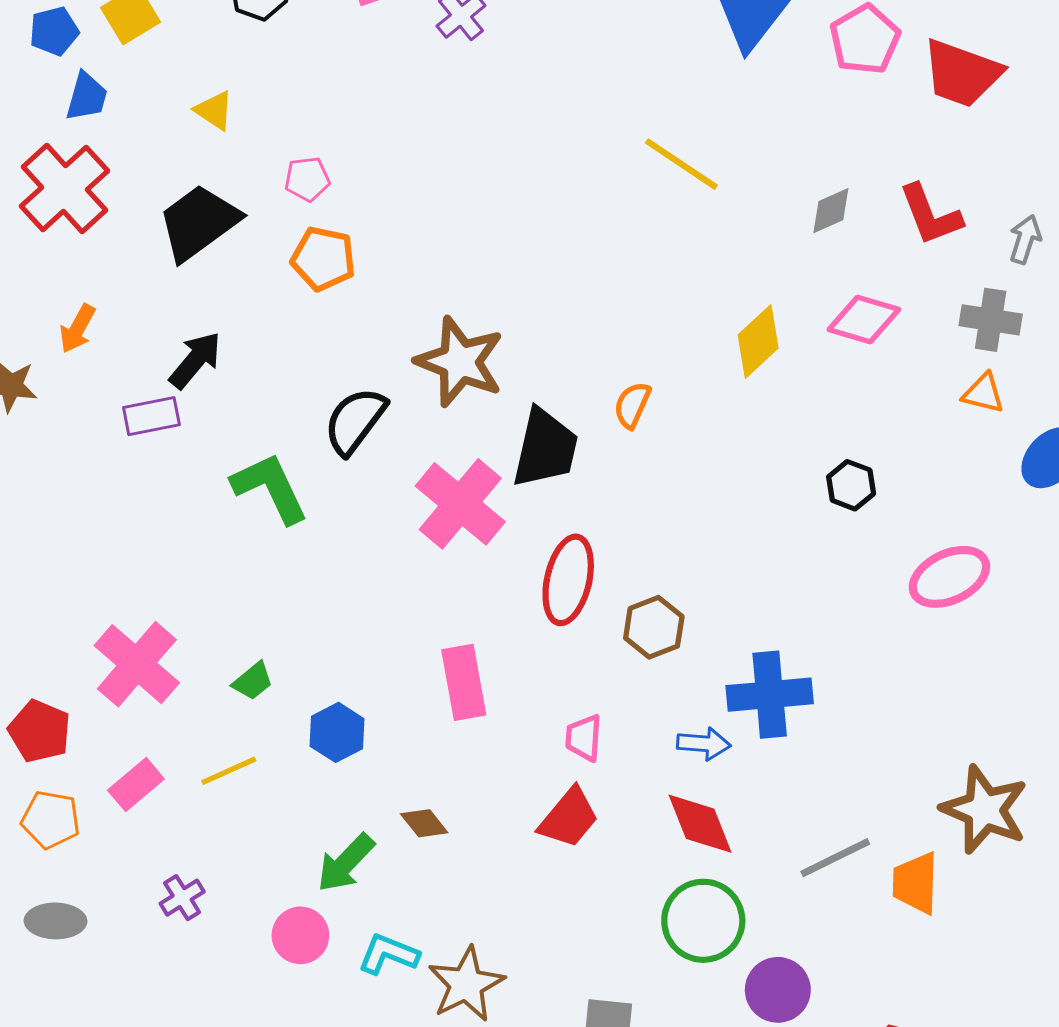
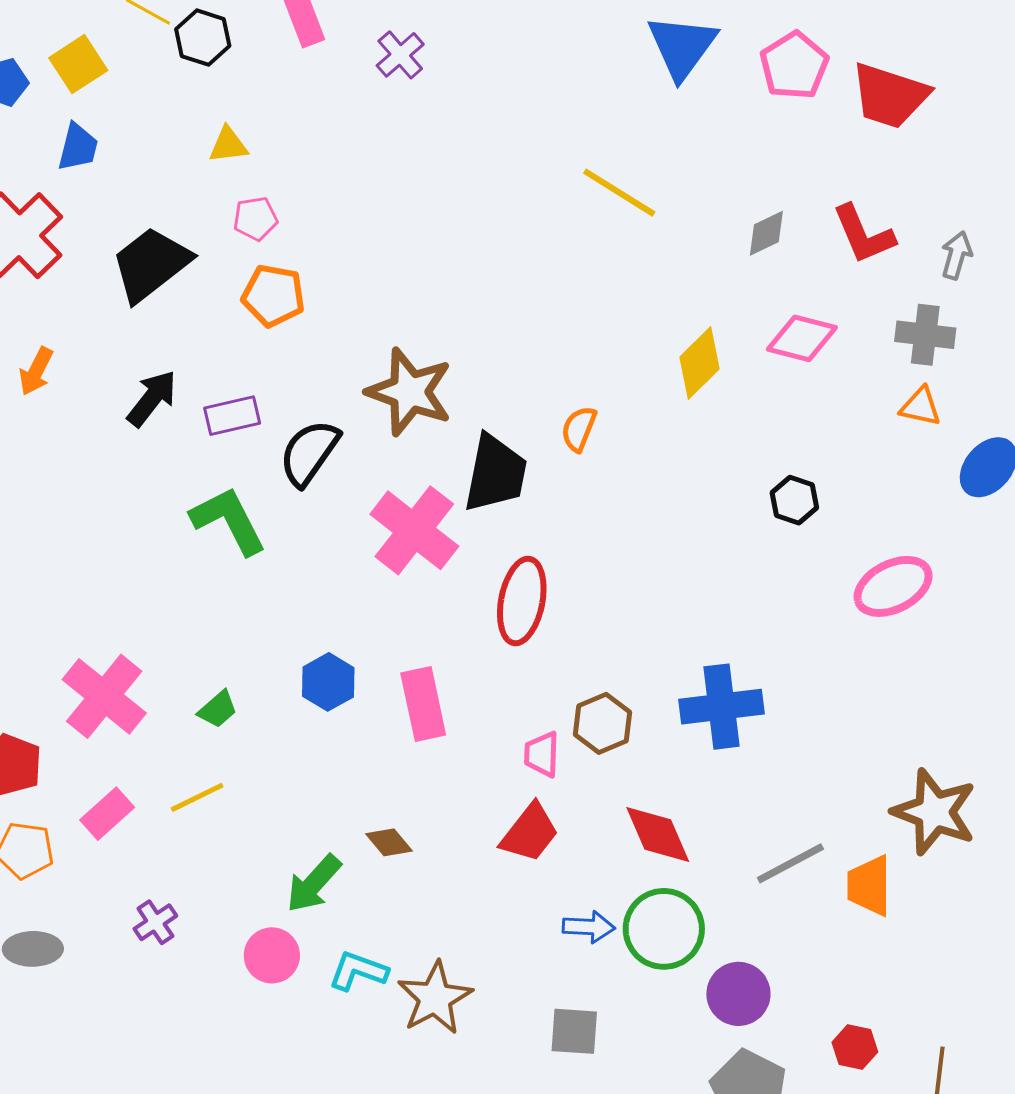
blue trapezoid: (87, 97) -> (78, 147), moved
yellow triangle: (214, 110) -> (228, 145), moved, turned -39
purple rectangle: (151, 416) -> (232, 416), moved
brown hexagon: (654, 627) -> (602, 723), moved
blue hexagon: (337, 732) -> (328, 682), moved
blue arrow: (704, 744) -> (589, 927), moved

